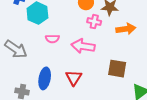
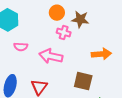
orange arrow: (126, 29) -> (101, 54), moved

